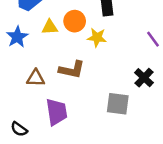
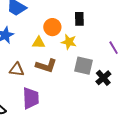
yellow triangle: (50, 27) -> (39, 43), moved
gray square: (118, 104) -> (83, 66), moved

